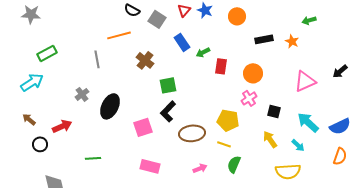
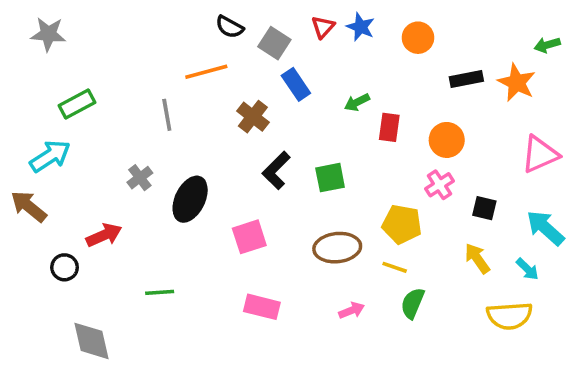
orange star: (292, 41) -> (517, 83), size x1.5
blue rectangle: (182, 42) -> (296, 84), moved
green square: (168, 85) -> (330, 178), moved
black L-shape: (168, 111) -> (276, 170), moved
brown arrow: (29, 119) -> (29, 206), moved, size x1.5

